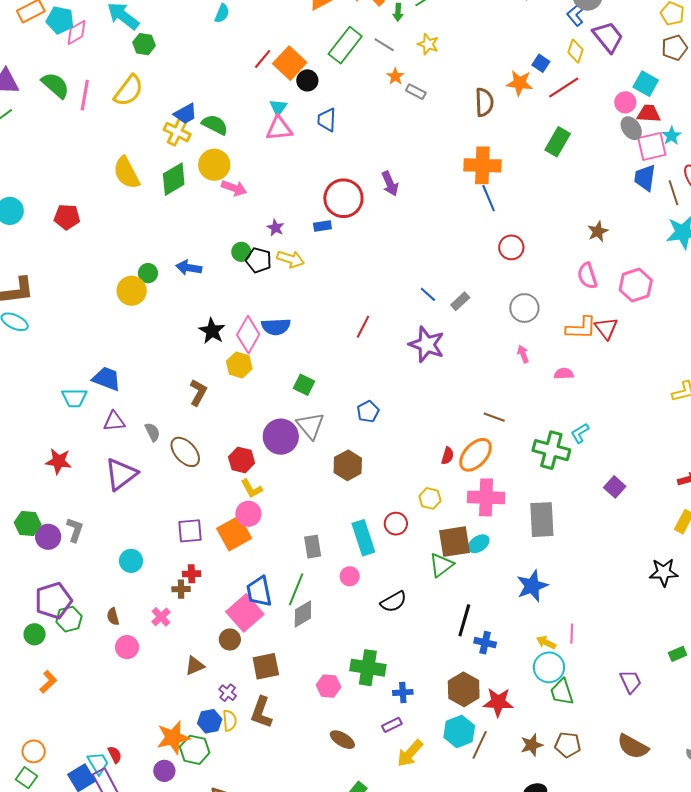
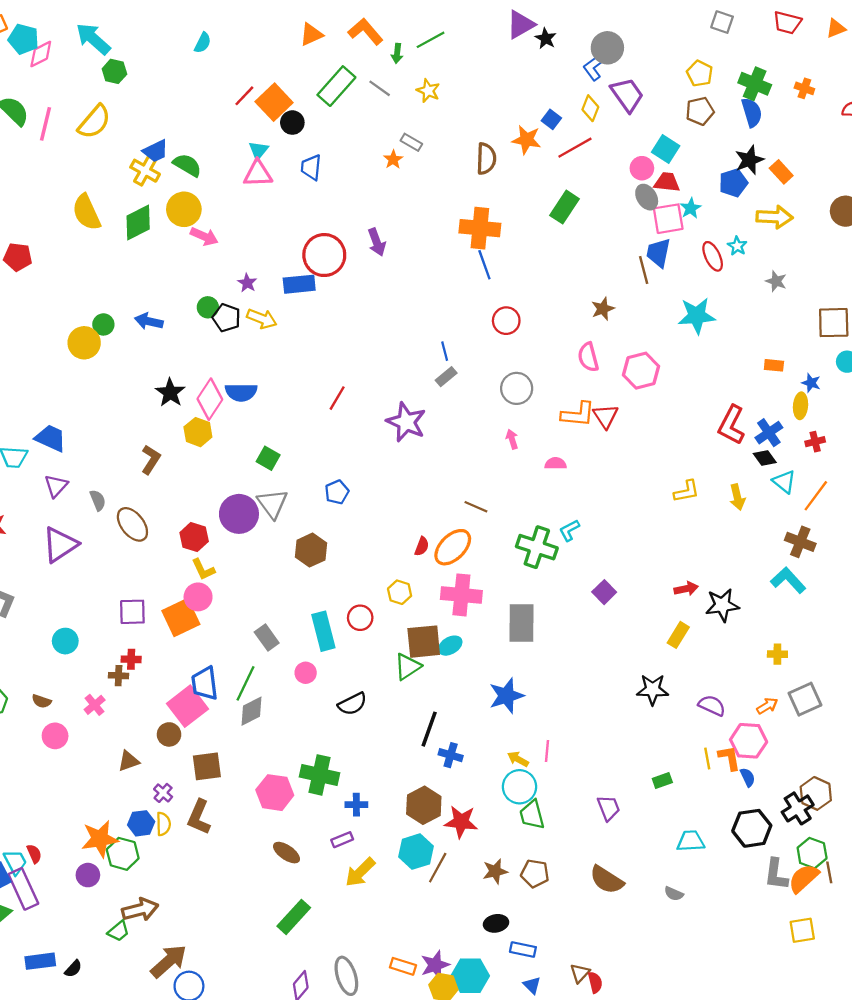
orange star: (395, 76) -> (393, 159), moved
brown line: (673, 193) -> (644, 270), moved
blue rectangle: (322, 226) -> (299, 284), size x1.6
blue line: (428, 294) -> (445, 351), moved, turned 30
purple triangle: (114, 421) -> (56, 486), turned -45
gray rectangle: (313, 547) -> (267, 637), turned -30
brown semicircle: (113, 617) -> (42, 701), turned -60
pink hexagon: (329, 686) -> (275, 793), size x1.4

